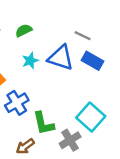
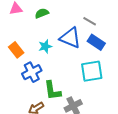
cyan star: (30, 61) -> (45, 46), moved
cyan square: (91, 117) -> (92, 71), moved, turned 35

